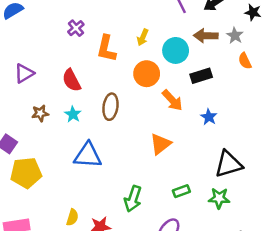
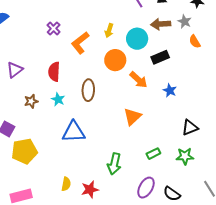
orange L-shape: (106, 49) -> (80, 43), turned 45
red semicircle: (71, 80) -> (54, 72), turned 36
black triangle: (229, 164) -> (190, 128), size x0.7

